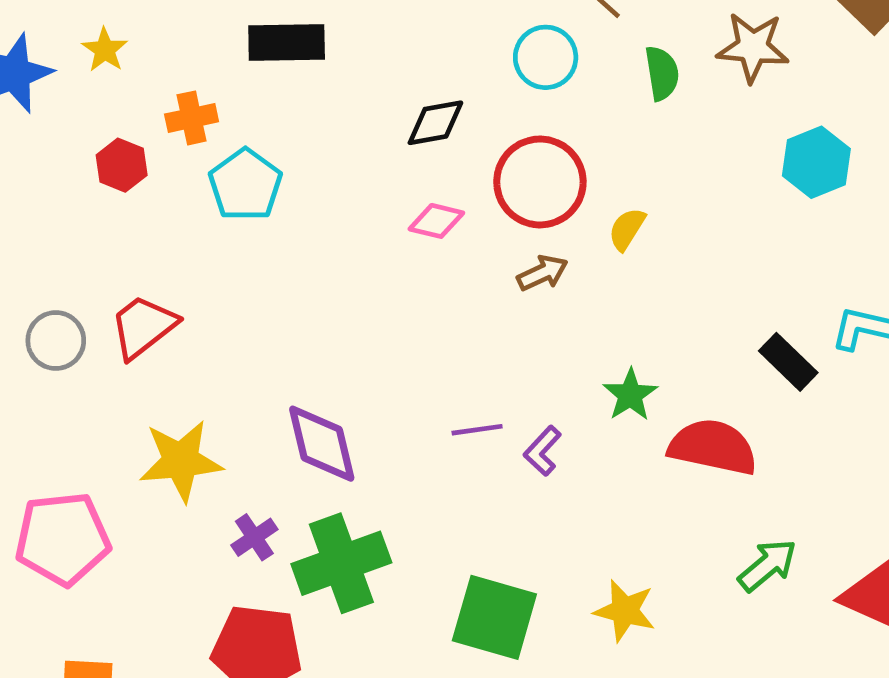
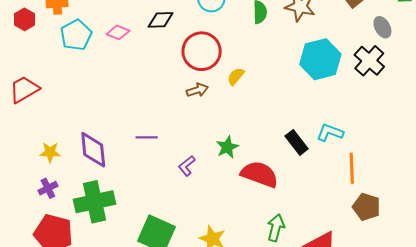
cyan hexagon: (816, 162) -> (320, 59), size x1.4
pink diamond: (436, 221) -> (118, 32), moved
purple line: (477, 430) -> (147, 137), moved
yellow star: (181, 461) -> (50, 152), moved, size x0.6
purple cross: (254, 537) -> (48, 188), moved
green arrow: (767, 565) -> (276, 228), turned -44

